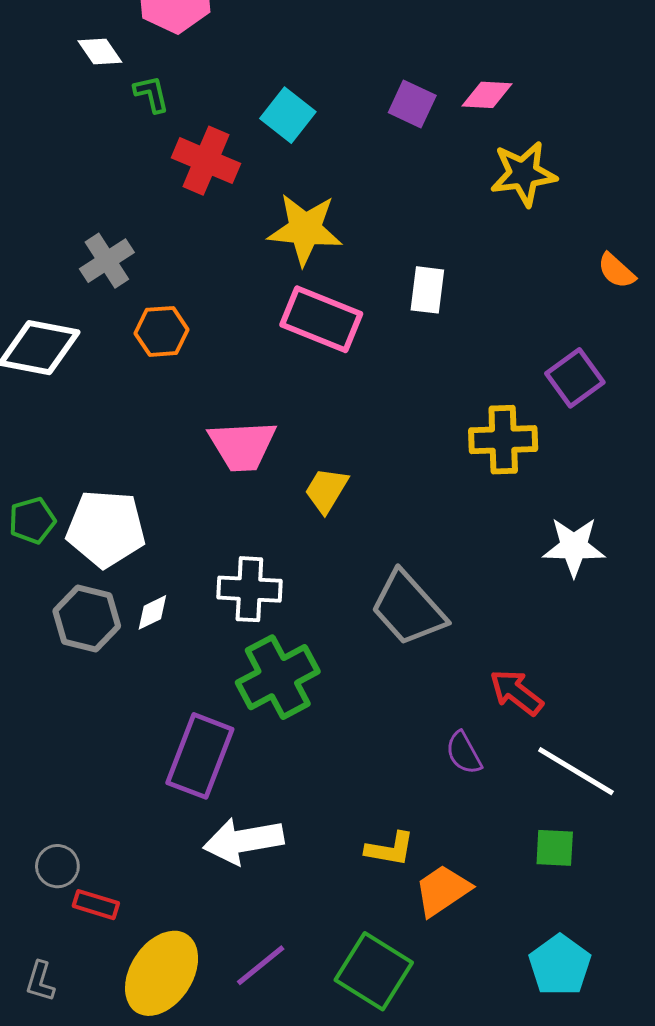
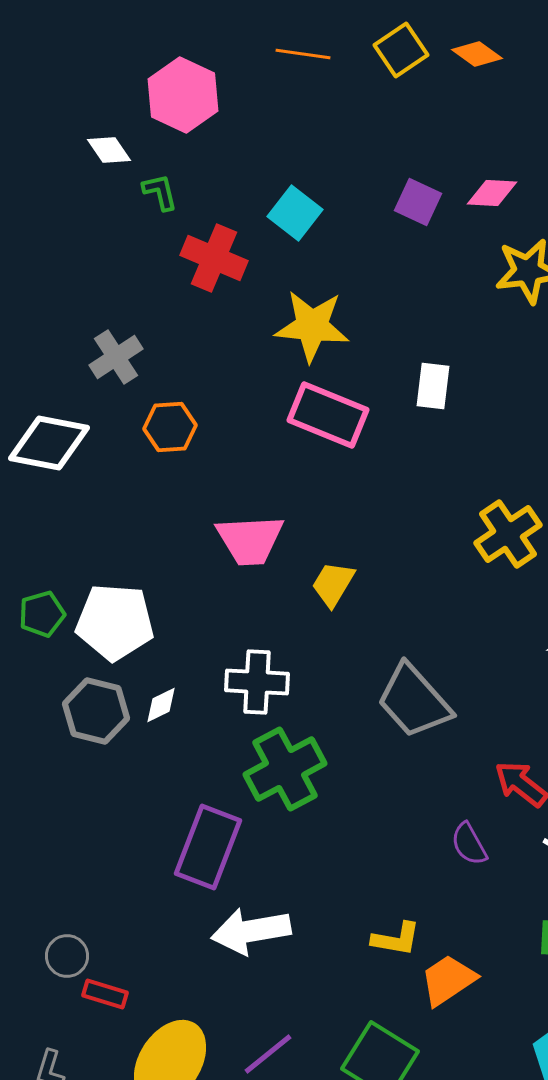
yellow cross: (503, 440) -> (508, 534), turned -32

